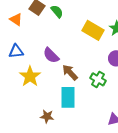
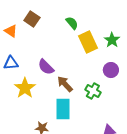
green semicircle: (57, 11) -> (72, 23), moved
yellow rectangle: (93, 30) -> (88, 42), turned 35

